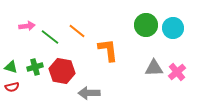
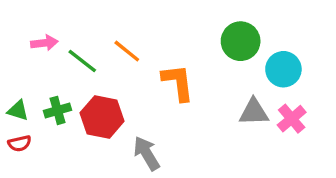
cyan circle: (173, 28) -> (283, 69), moved
gray arrow: (89, 93) -> (147, 153), turned 60

